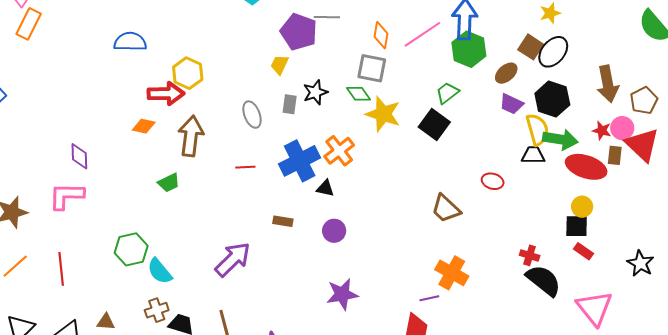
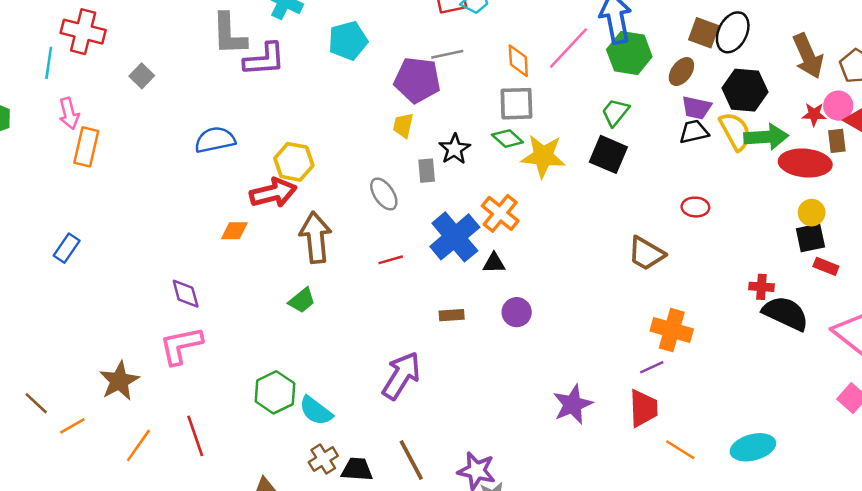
orange diamond: (144, 126) -> (234, 231), moved
black trapezoid: (533, 155) -> (694, 132), moved
purple star: (342, 294) -> (573, 404), moved

